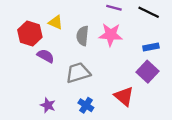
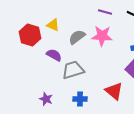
gray semicircle: (83, 36) -> (77, 37), turned 48
purple semicircle: (46, 56) -> (54, 55), moved
blue cross: (86, 105) -> (80, 99), turned -32

